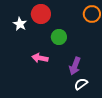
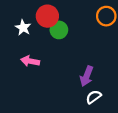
green circle: (59, 37) -> (59, 30), moved
pink arrow: (40, 58) -> (30, 61), moved

